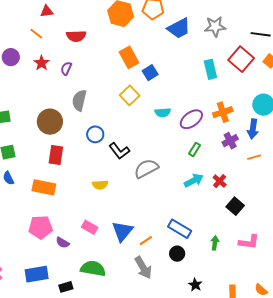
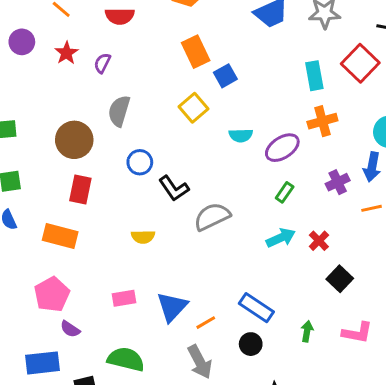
orange cross: (223, 112) -> (322, 121), moved
pink pentagon: (40, 227) -> (52, 294), turned -30
pink rectangle: (90, 227) -> (124, 298), turned -42
purple semicircle: (63, 243) -> (70, 329), moved

